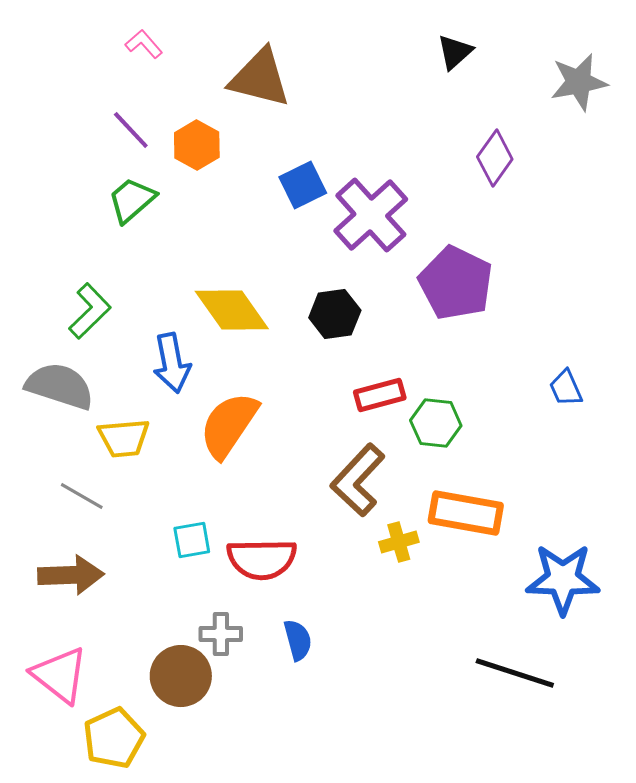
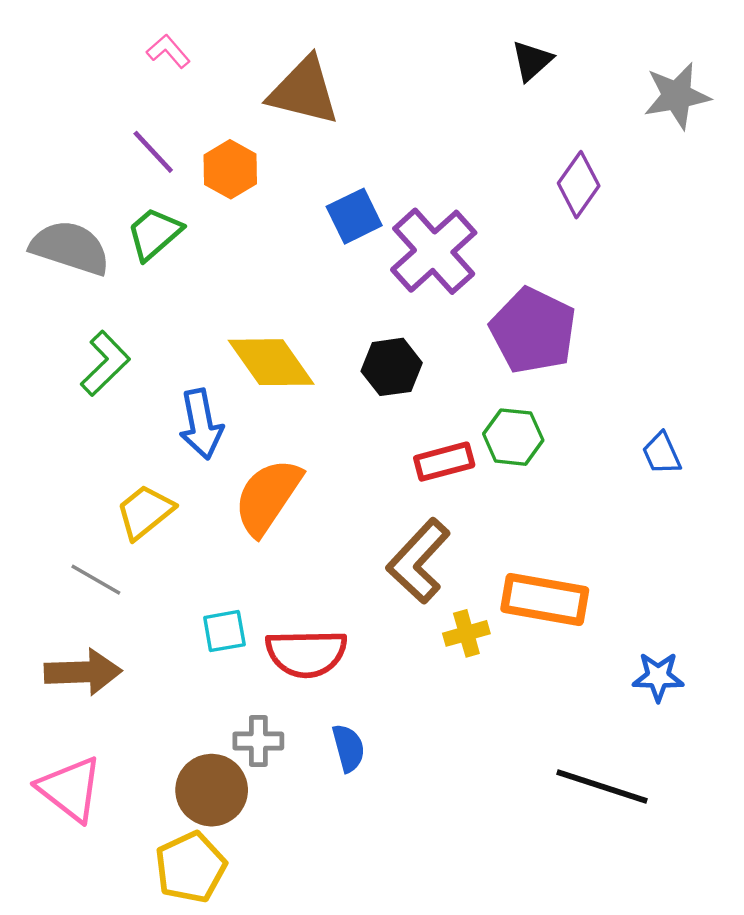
gray semicircle: (60, 386) -> (70, 248), moved
green hexagon: (436, 423) -> (513, 437), moved
yellow trapezoid: (124, 438) -> (145, 512), turned 146
blue star: (563, 579) -> (658, 677), size x0.6
yellow pentagon: (114, 738) -> (191, 867), moved

